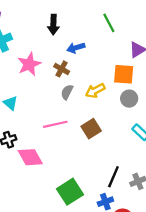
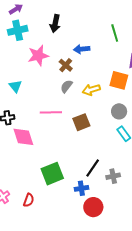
black arrow: (53, 25) -> (55, 23), moved
gray circle: (129, 99) -> (119, 111), moved

